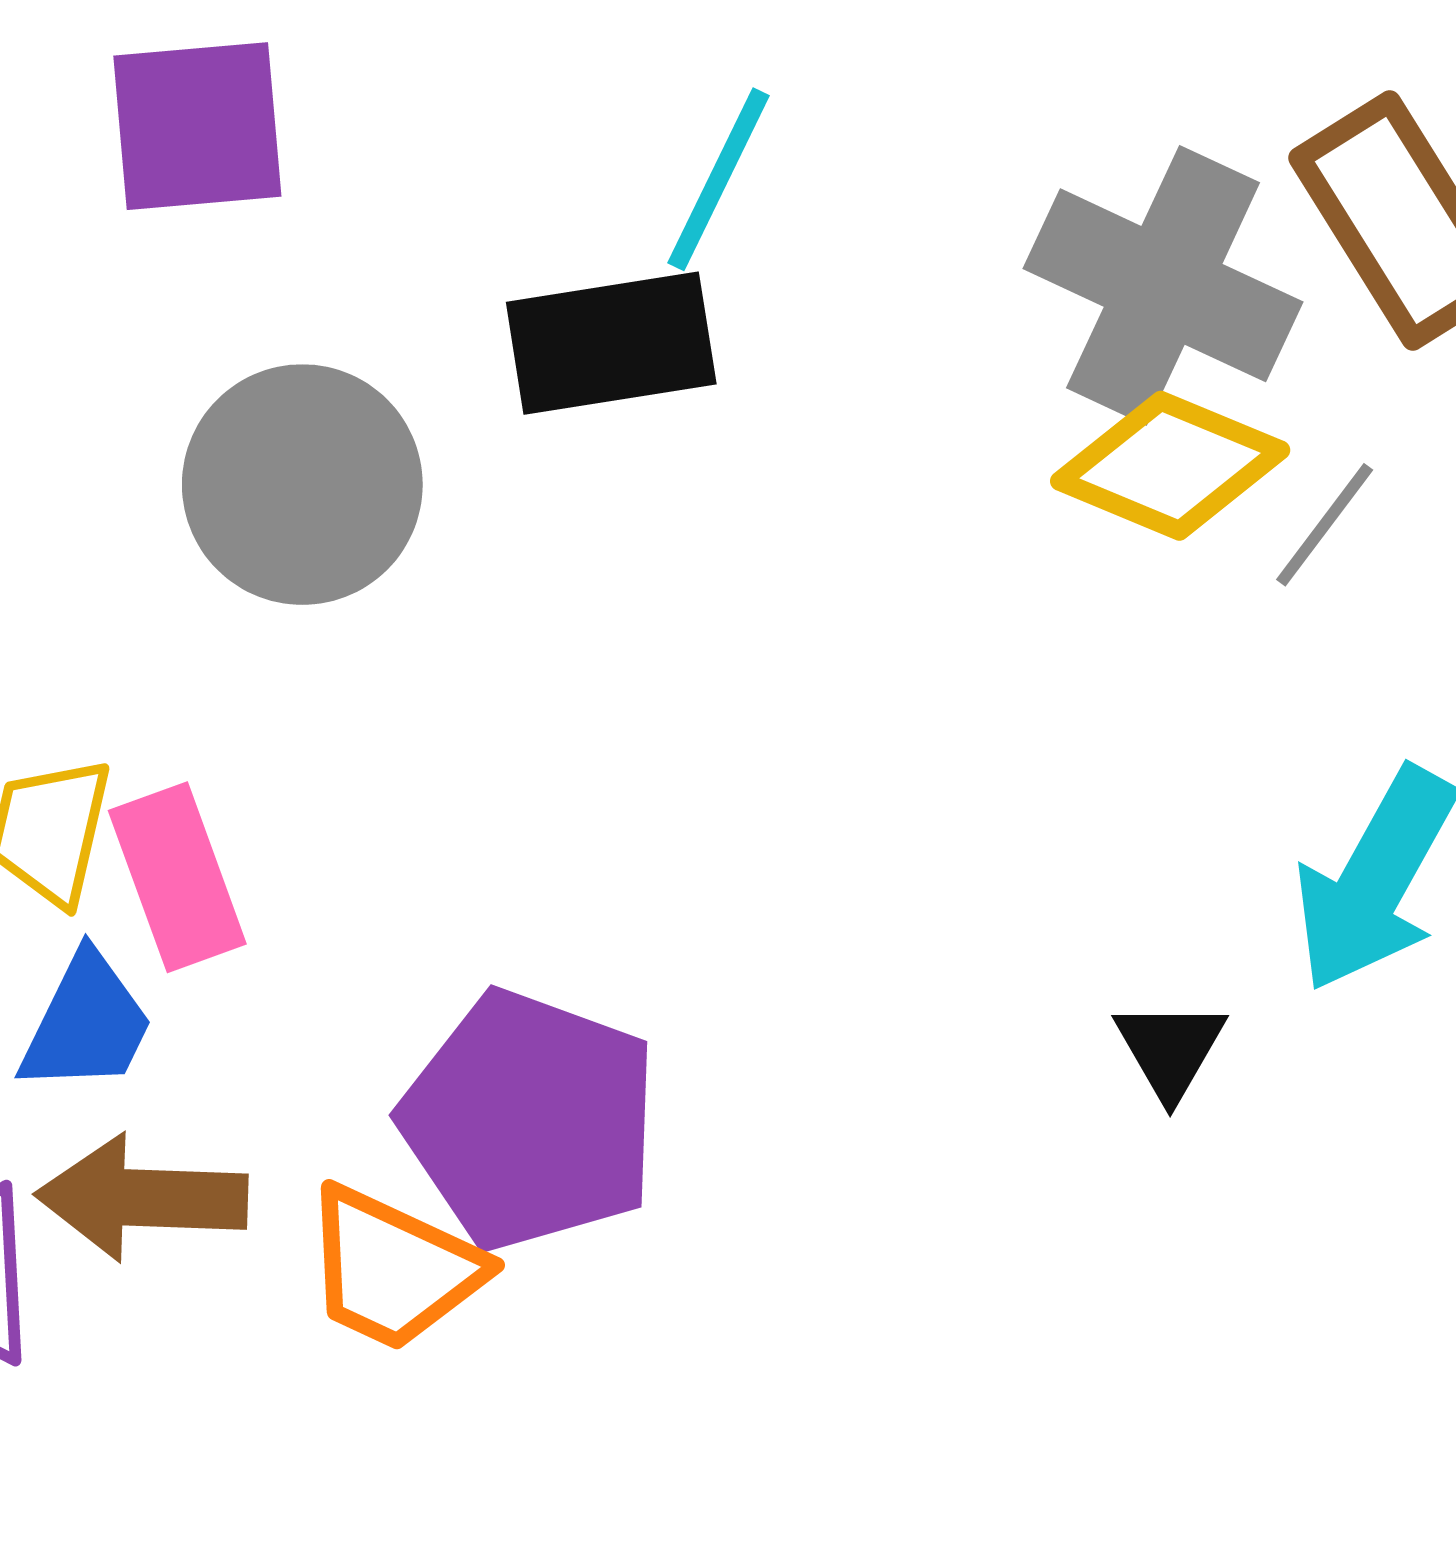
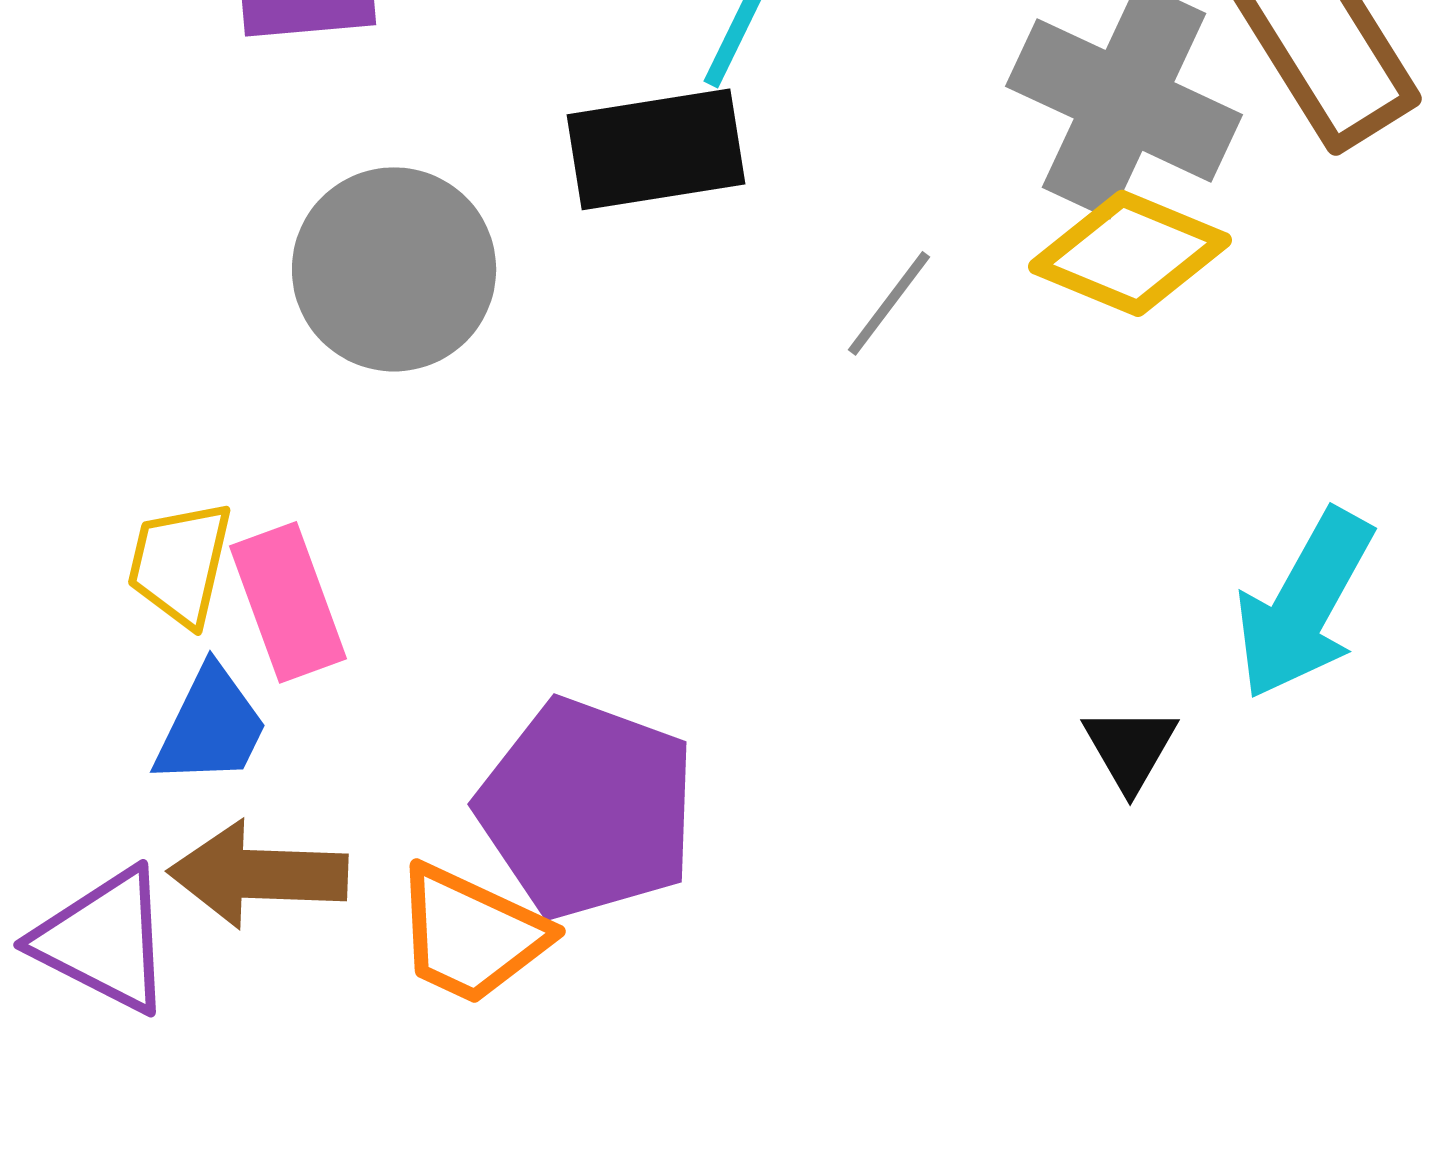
gray line: (1325, 525) -> (889, 303), moved

